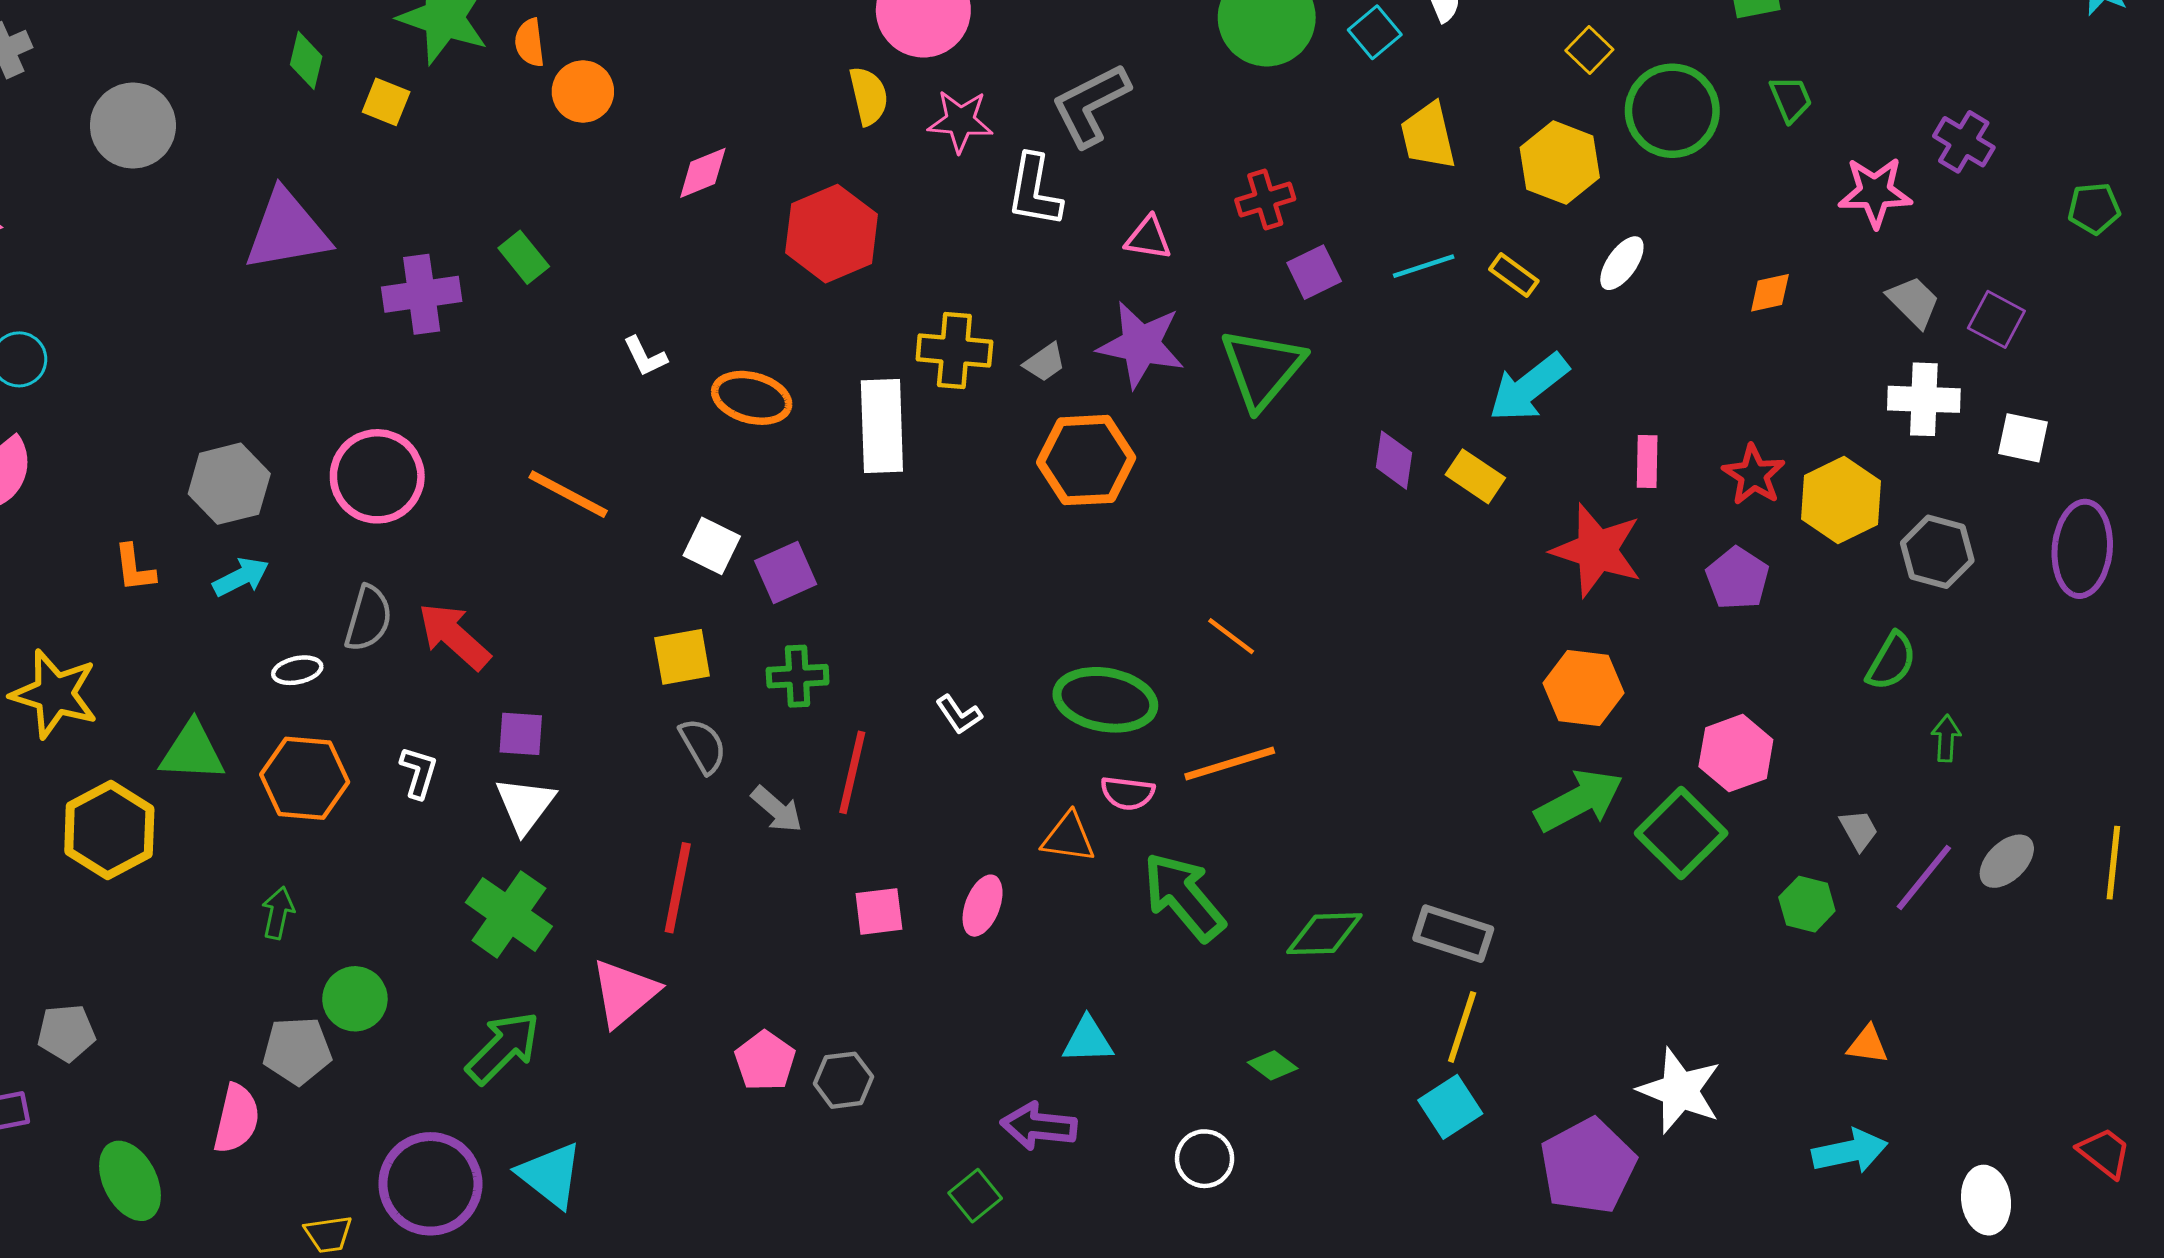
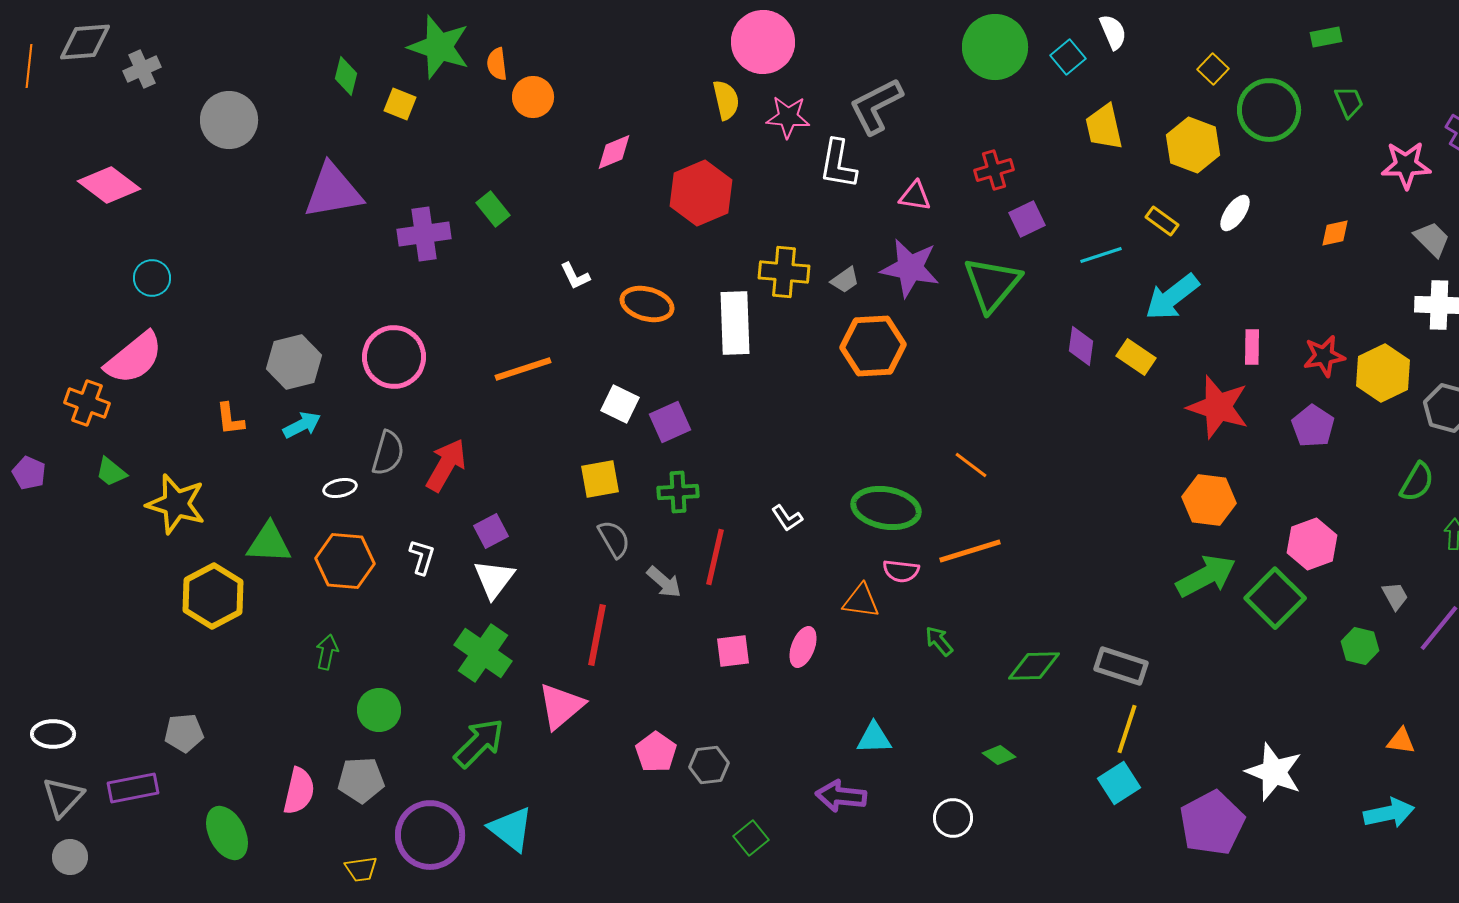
cyan line: (1424, 266) -> (1101, 255), moved
red star: (1754, 475) -> (1324, 356), turned 30
orange line: (568, 494) -> (523, 369), turned -46
red arrow: (454, 636) -> (446, 465), turned 78
purple square: (521, 734) -> (491, 531), turned -32
green arrow: (1184, 897) -> (939, 641), size x0.5
gray pentagon: (297, 1051) -> (361, 780), moved
green square: (975, 1196) -> (751, 838), moved

